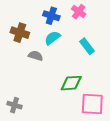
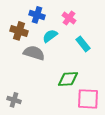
pink cross: (79, 12) -> (69, 18), moved
blue cross: (51, 16) -> (37, 15), moved
gray semicircle: (36, 56) -> (34, 53), size x1.5

